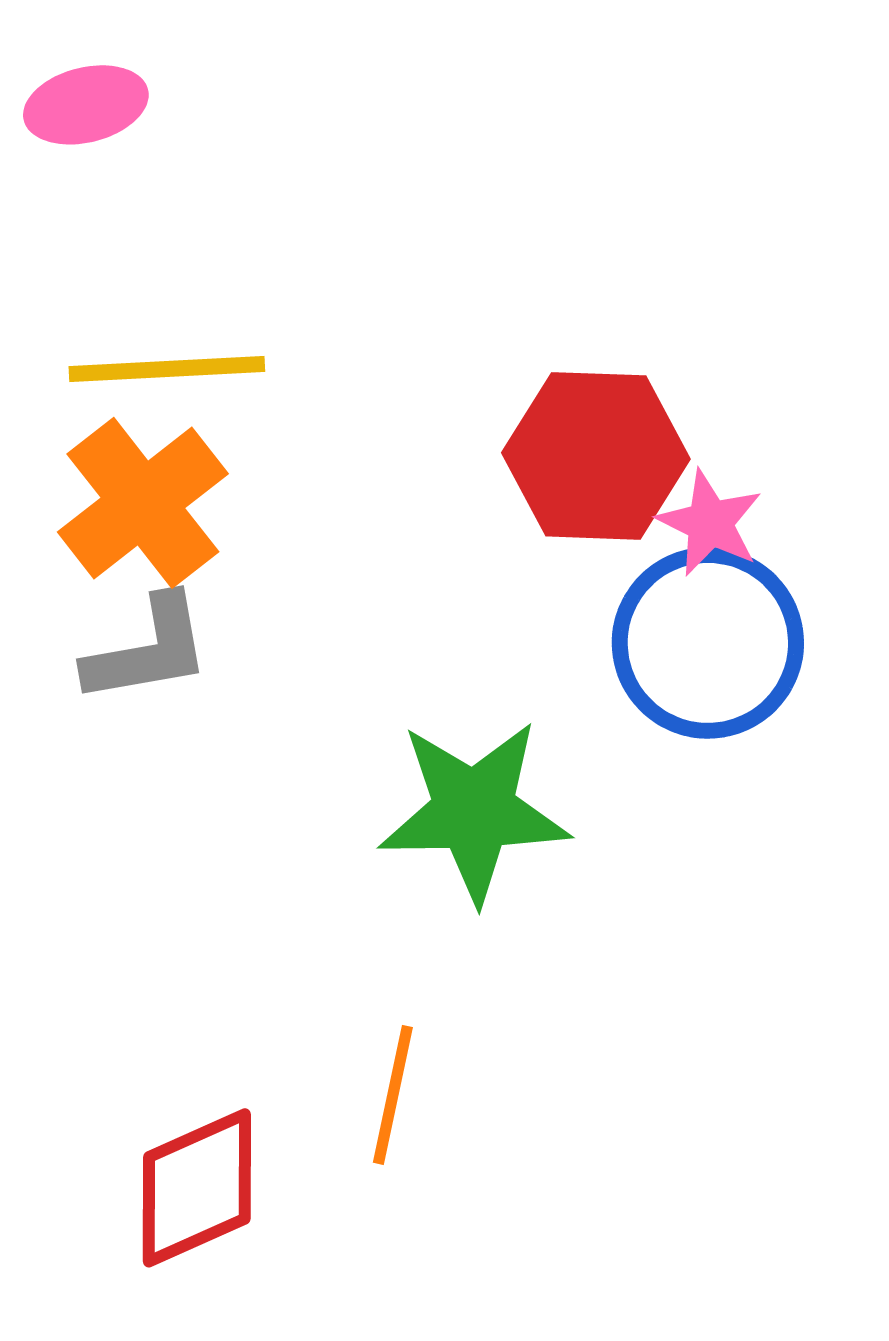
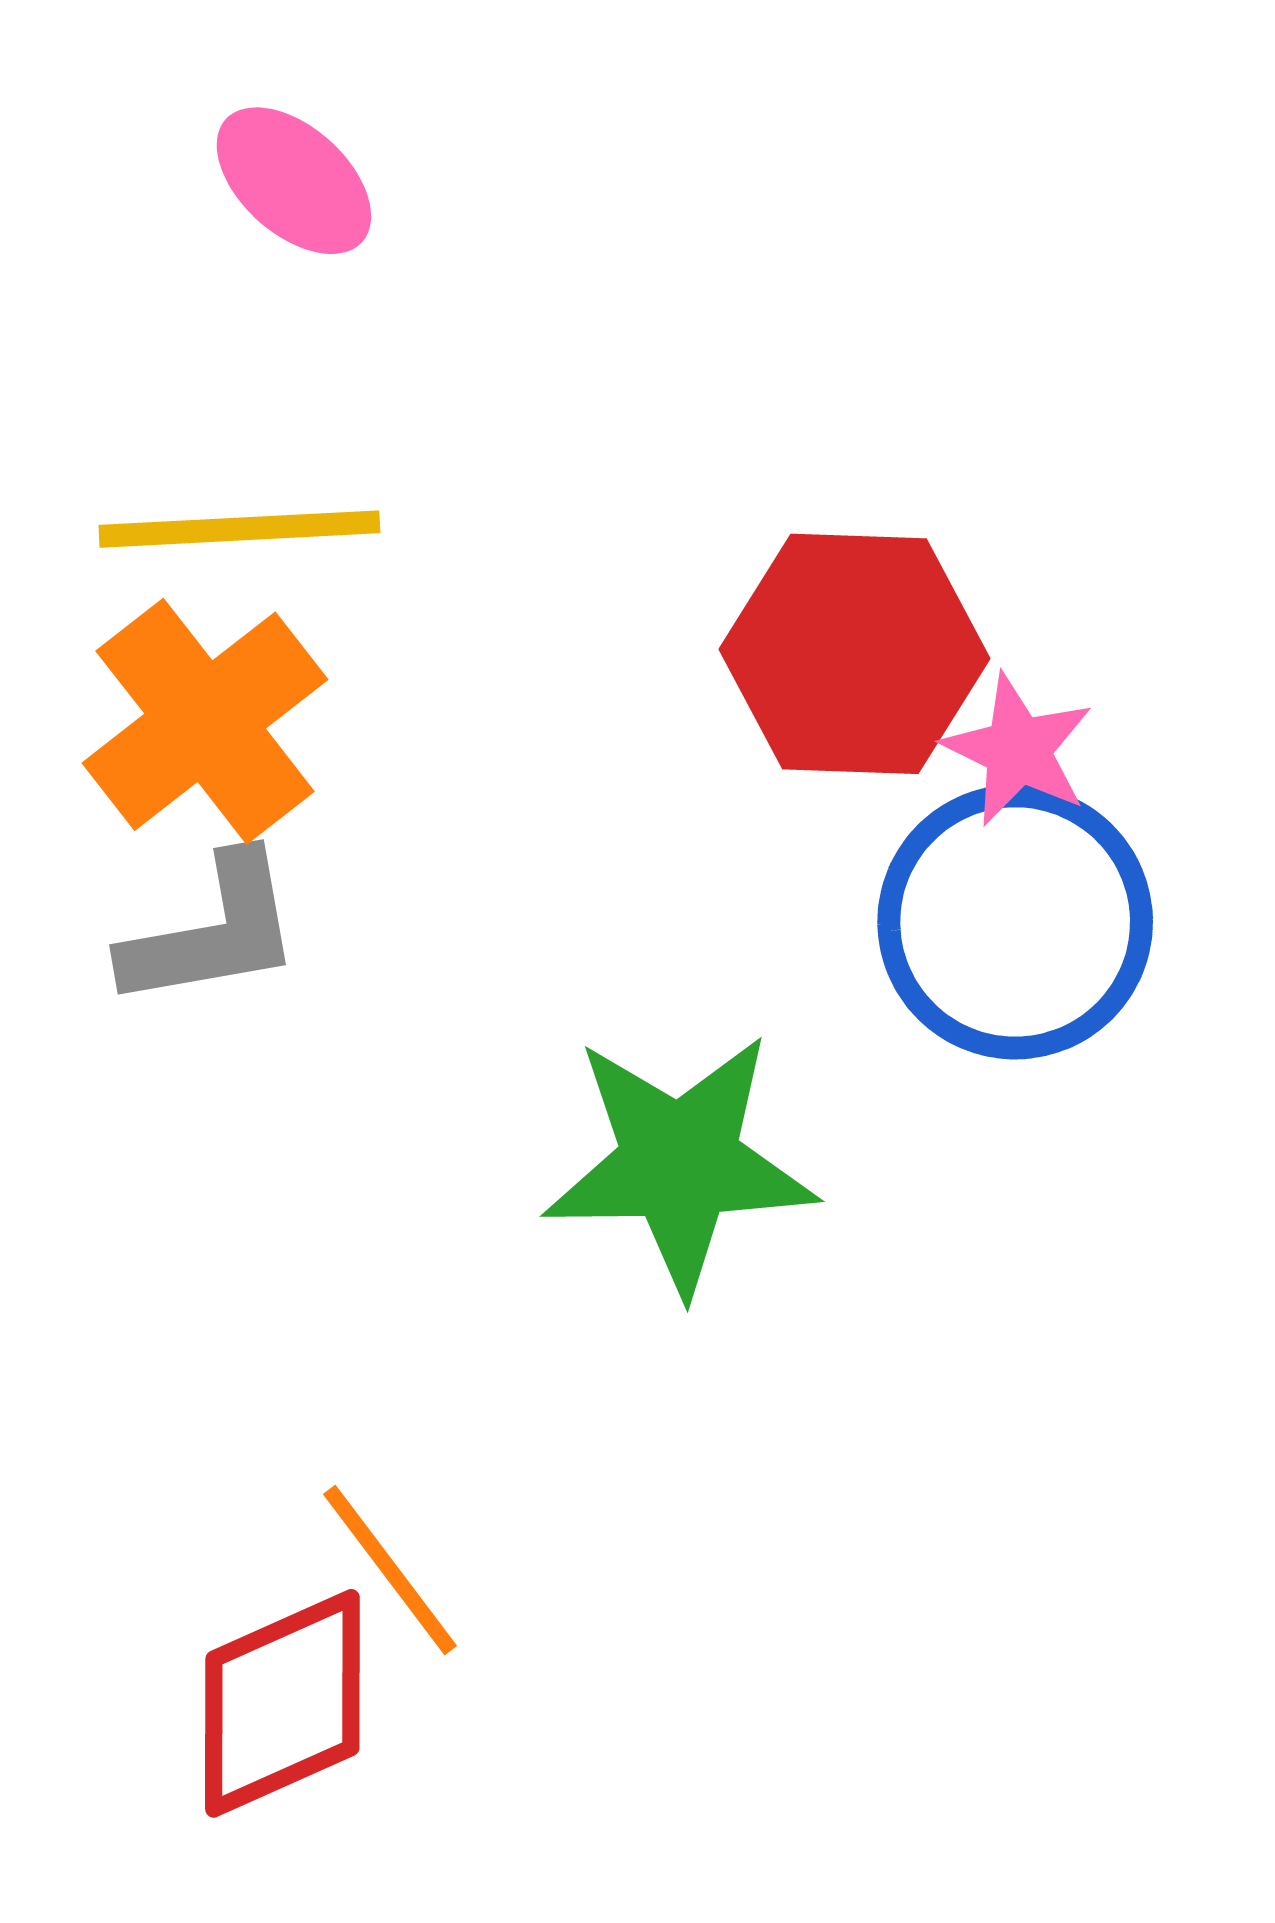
pink ellipse: (86, 105) -> (294, 181), moved, turned 56
orange line: (393, 1095) -> (390, 1570), moved, turned -49

